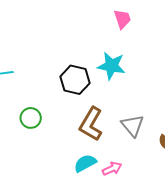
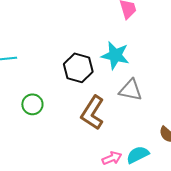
gray triangle: (133, 126) -> (131, 90), moved, turned -40
cyan semicircle: (85, 163) -> (138, 155), moved

